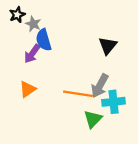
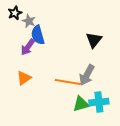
cyan cross: (114, 102) -> (99, 102), moved
green triangle: (93, 119) -> (81, 104), turned 30

